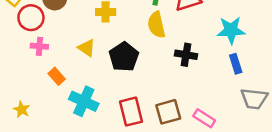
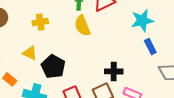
black cross: (186, 55) -> (114, 71), moved
black pentagon: (124, 57) -> (53, 67), moved

